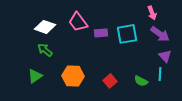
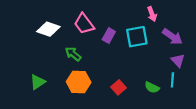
pink arrow: (152, 13) -> (152, 14), moved
purple rectangle: (101, 33) -> (109, 36), turned -56
green arrow: (45, 50) -> (73, 54), moved

